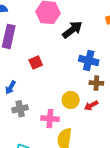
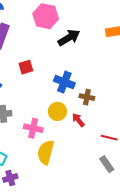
blue cross: (89, 61) -> (64, 82), moved
red arrow: (91, 105) -> (78, 120), turned 72

